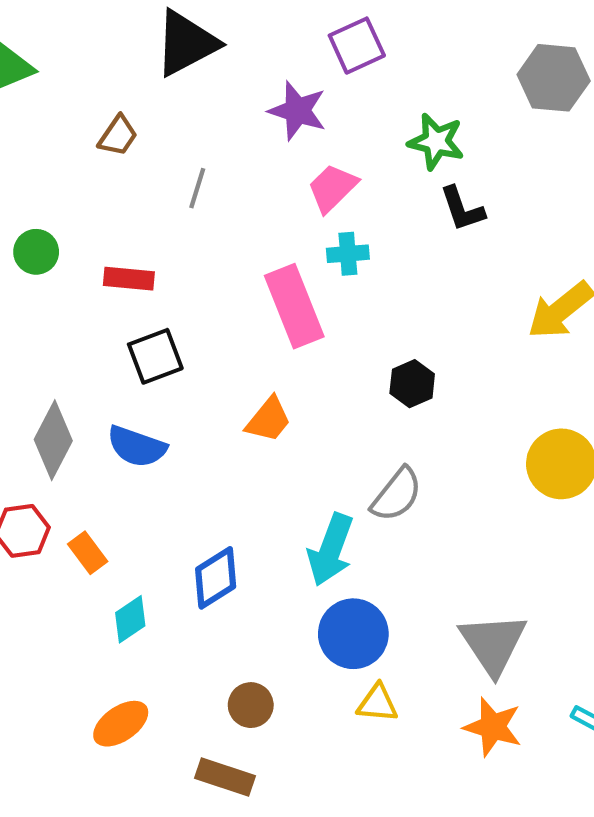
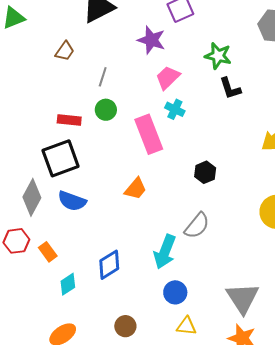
green circle: (36, 252) -> (106, 110), moved
cyan cross: (348, 254) -> (175, 109), turned 30
black square: (155, 356) -> (61, 158), moved, size x1.4
blue circle: (353, 634) -> (175, 292), size x0.7

